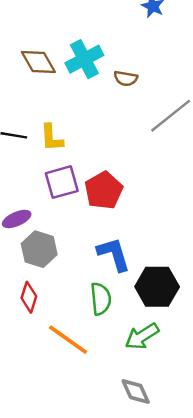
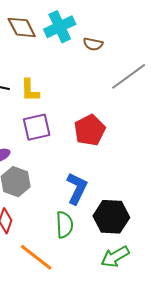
red pentagon: (104, 190) -> (90, 130), moved
blue L-shape: (114, 254) -> (77, 188), turned 40
green arrow: (142, 336) -> (115, 257), moved

